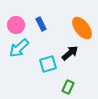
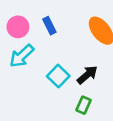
black arrow: (70, 53) -> (87, 75), moved
cyan square: (48, 64) -> (58, 76), turned -30

